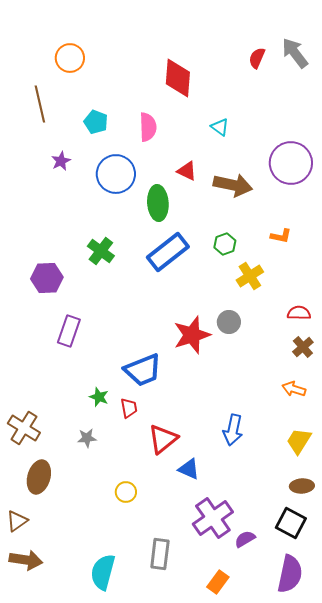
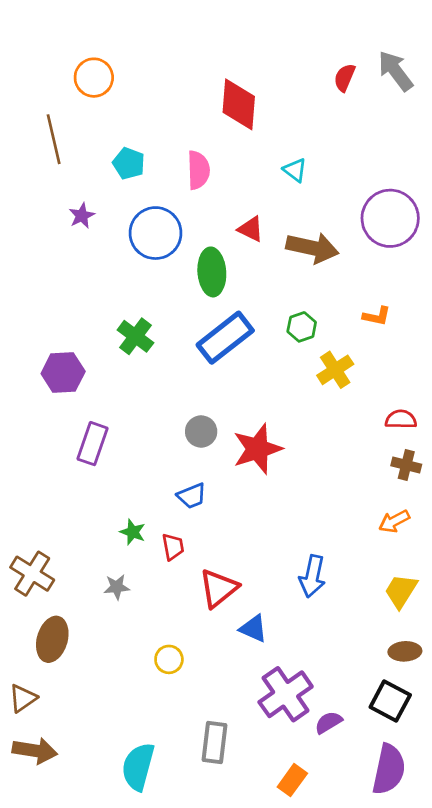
gray circle: (229, 322) -> (201, 431), moved
brown cross: (303, 347) -> (406, 465), turned -35
blue trapezoid: (143, 370) -> (192, 496), size x0.6
orange arrow: (294, 389) -> (394, 521), turned -45

